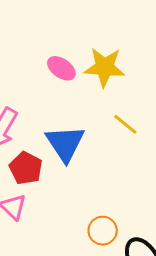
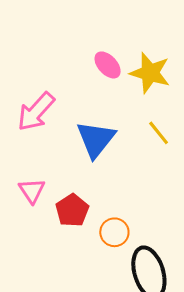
red pentagon: (26, 168) -> (72, 210), moved

